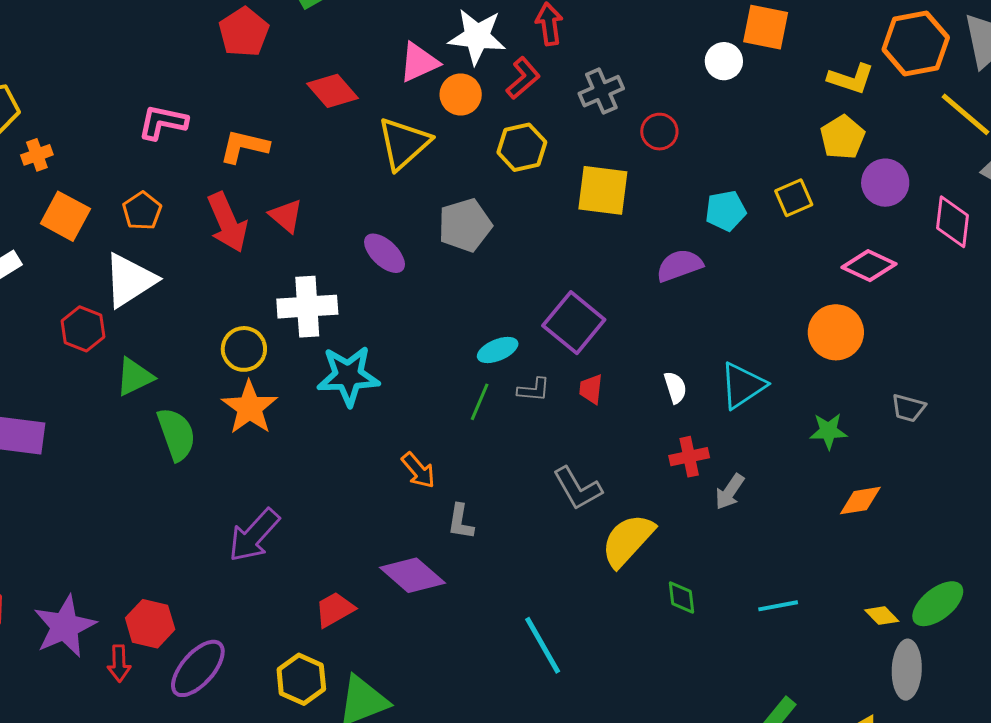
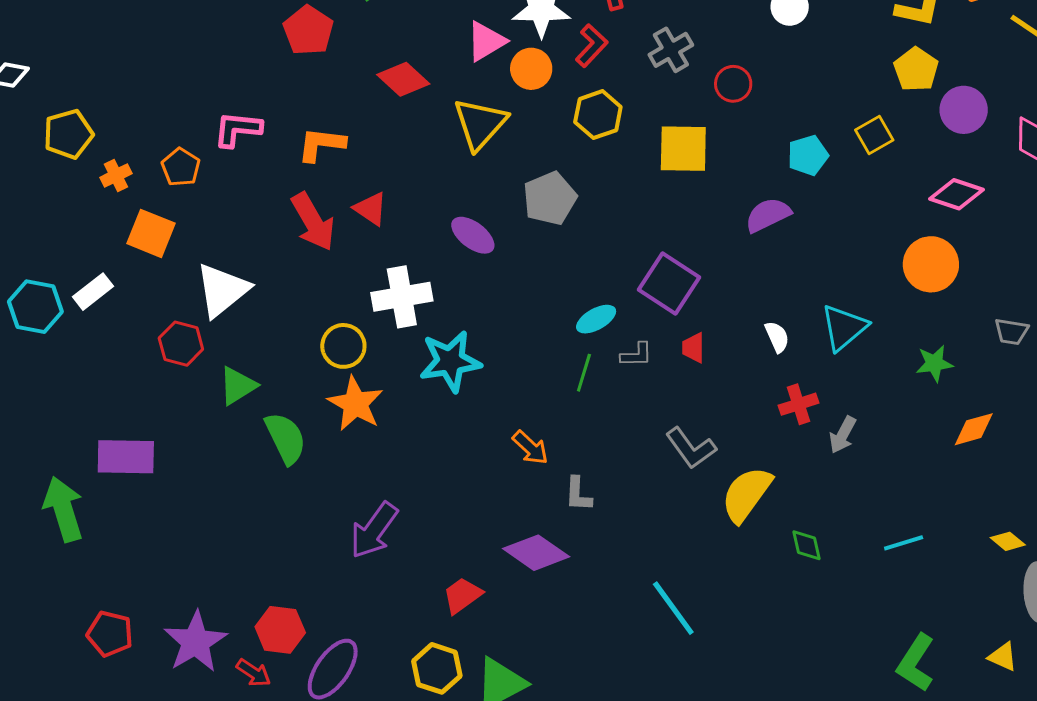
orange pentagon: (142, 211) -> (181, 167), moved
red arrow: (119, 663) -> (254, 673), turned -48

